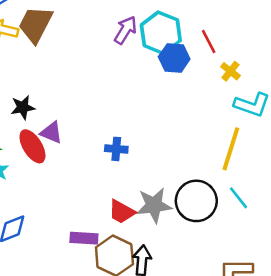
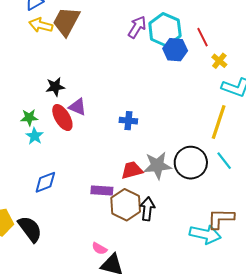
red trapezoid: (122, 212) -> (132, 170), turned 135

